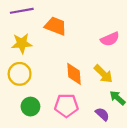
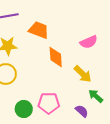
orange diamond: (74, 74) -> (56, 57), moved
green circle: (30, 107) -> (24, 109), moved

